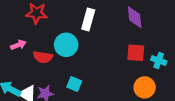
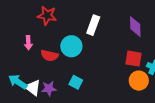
pink arrow: (18, 45) -> (28, 43), turned 104
orange circle: (145, 87) -> (139, 81), moved

